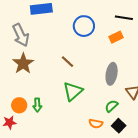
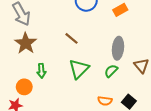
green arrow: (37, 105) -> (41, 71), moved
green semicircle: (112, 106) -> (111, 71), moved

